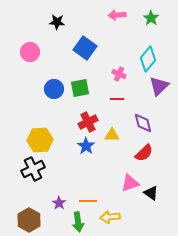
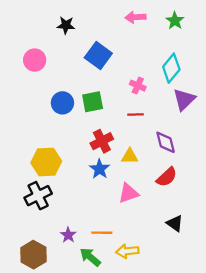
pink triangle: (130, 183) -> (128, 193), moved
green arrow: (78, 222) -> (90, 257), turned 138

